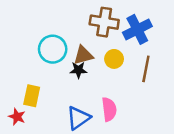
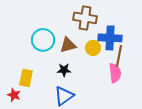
blue cross: (137, 29) -> (110, 38), moved, turned 30
black star: (78, 70) -> (64, 70), moved
pink semicircle: (109, 109) -> (115, 73), moved

